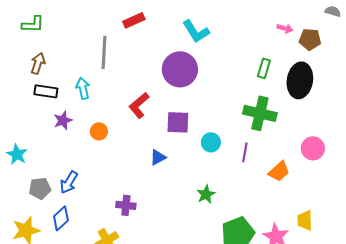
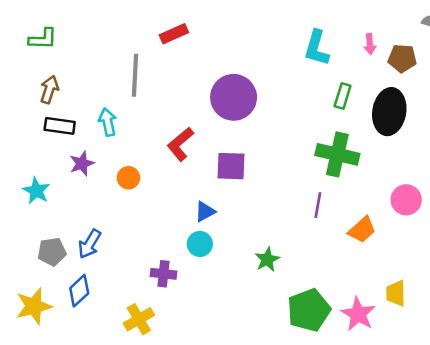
pink arrow: (285, 28) -> (370, 44), turned 70
cyan L-shape: (196, 31) -> (317, 48), moved, turned 48
cyan circle: (211, 142) -> (200, 244), moved
cyan star: (17, 154) -> (36, 191), moved

